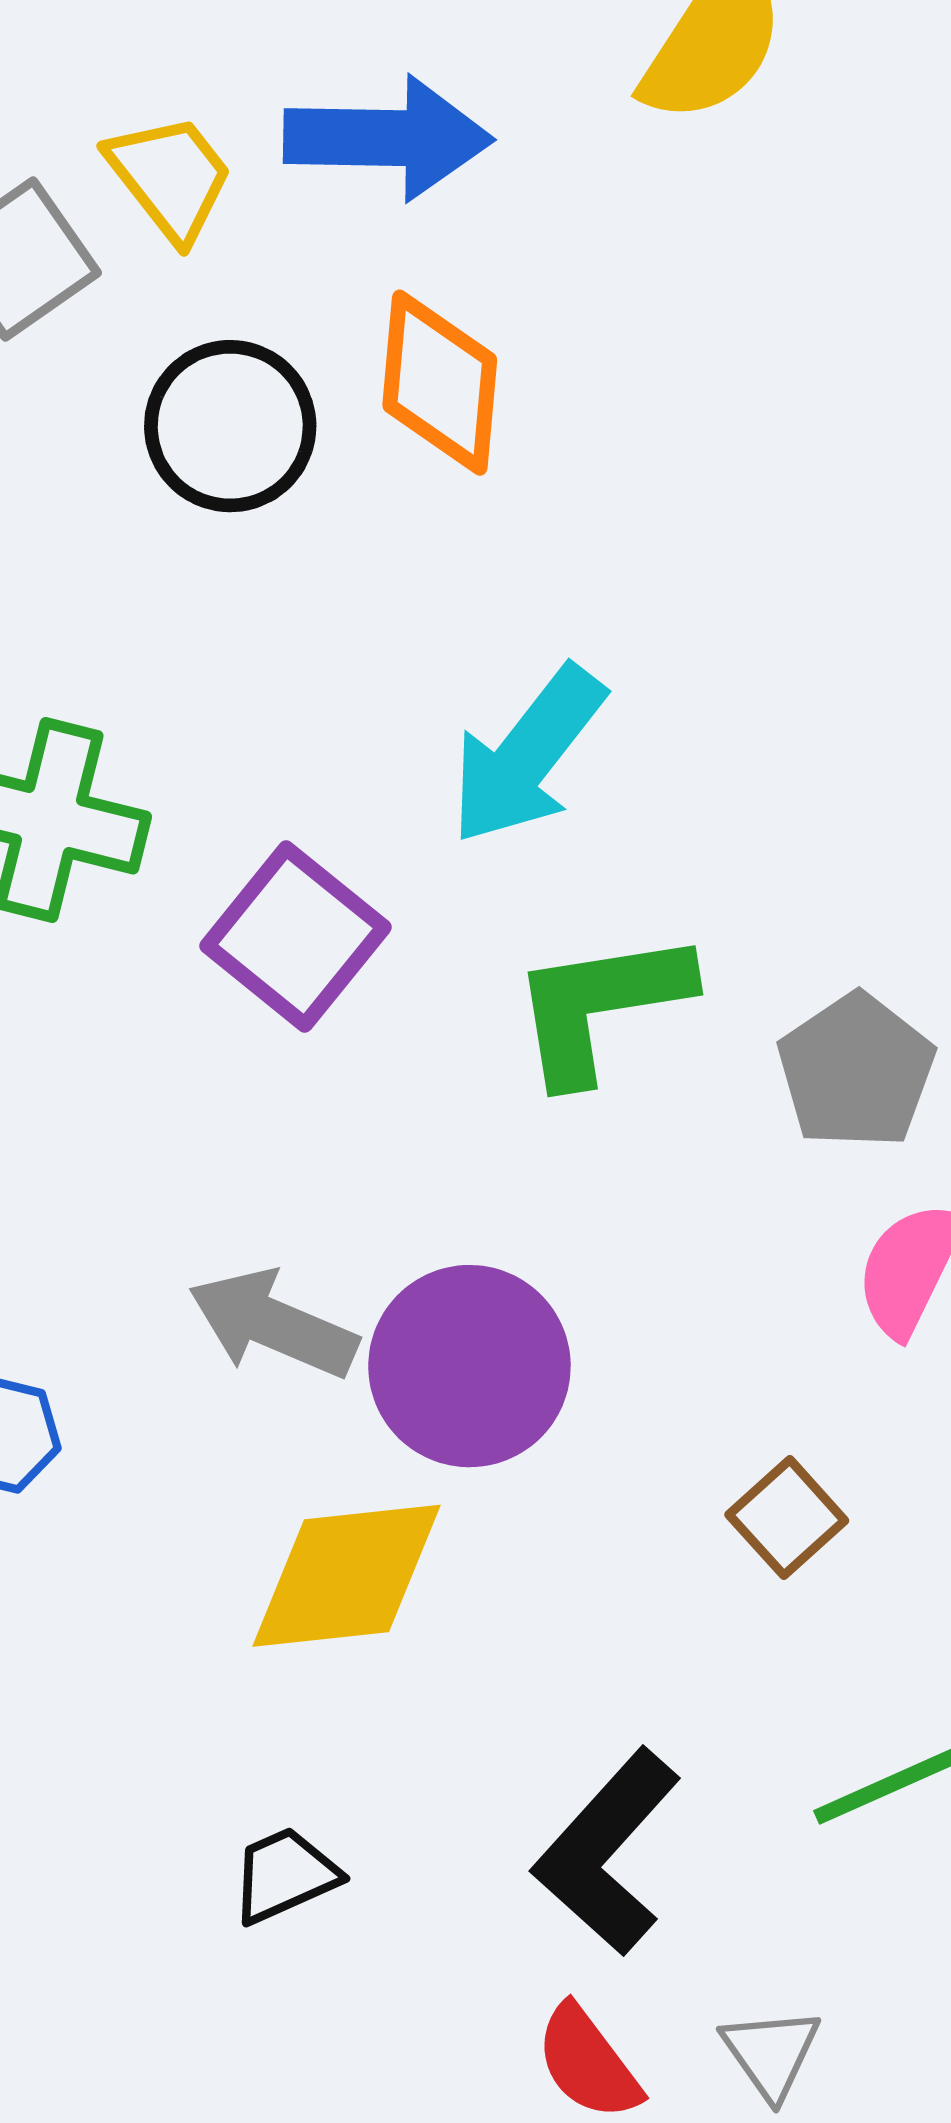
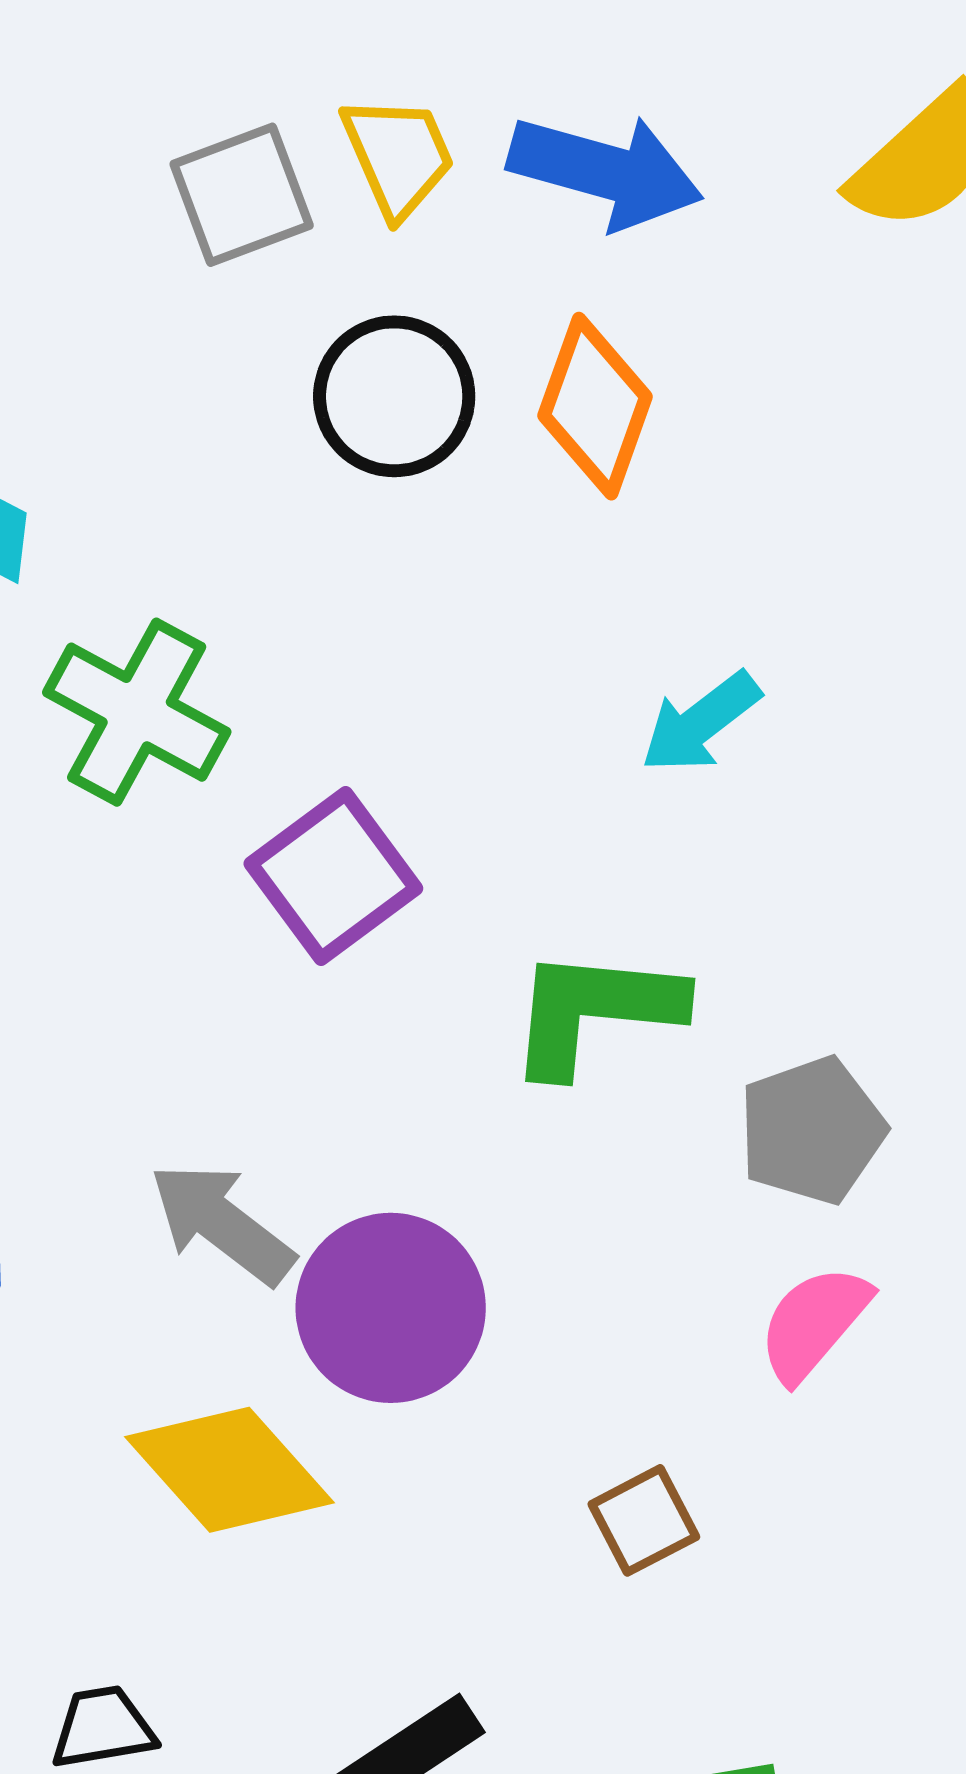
cyan arrow: (527, 755) -> (701, 722), moved, size x0.7
yellow diamond: (347, 1576) -> (229, 1470), turned 40

